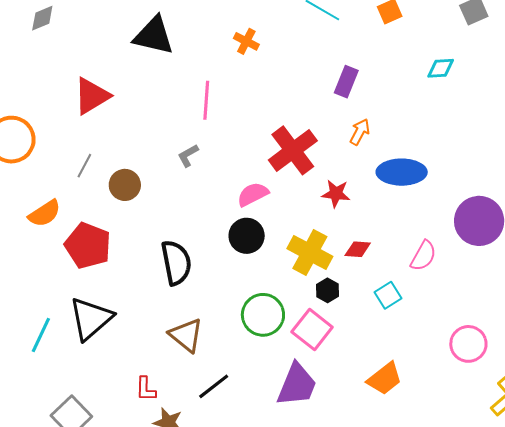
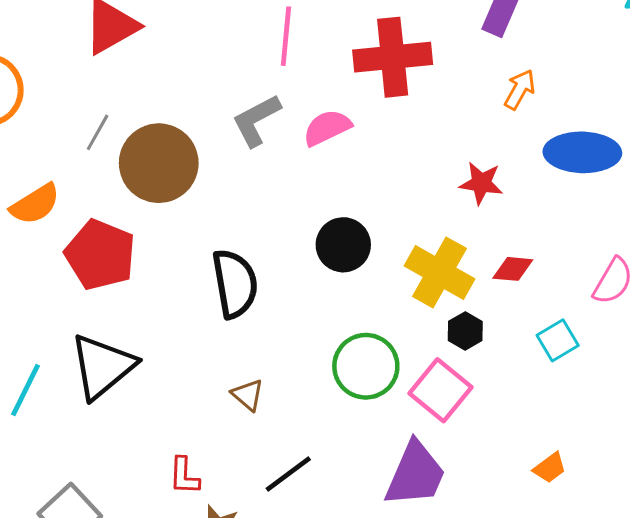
red cross: (293, 150) -> (393, 57), moved, turned 30
gray L-shape: (188, 156) -> (256, 120), size x1.5
brown circle: (125, 185) -> (159, 163), size x1.6
pink semicircle: (253, 194) -> (327, 128), moved
brown triangle: (186, 335) -> (248, 395), size x0.6
orange trapezoid: (385, 379) -> (550, 468), size x0.6

